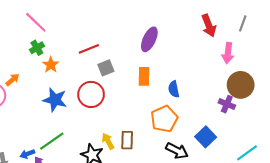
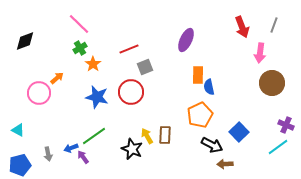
orange rectangle: (144, 76) -> (198, 75), moved
purple cross: (227, 104) -> (286, 125), moved

